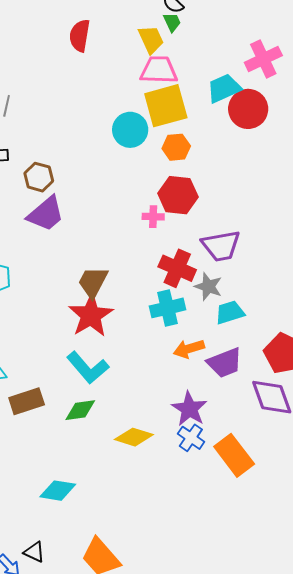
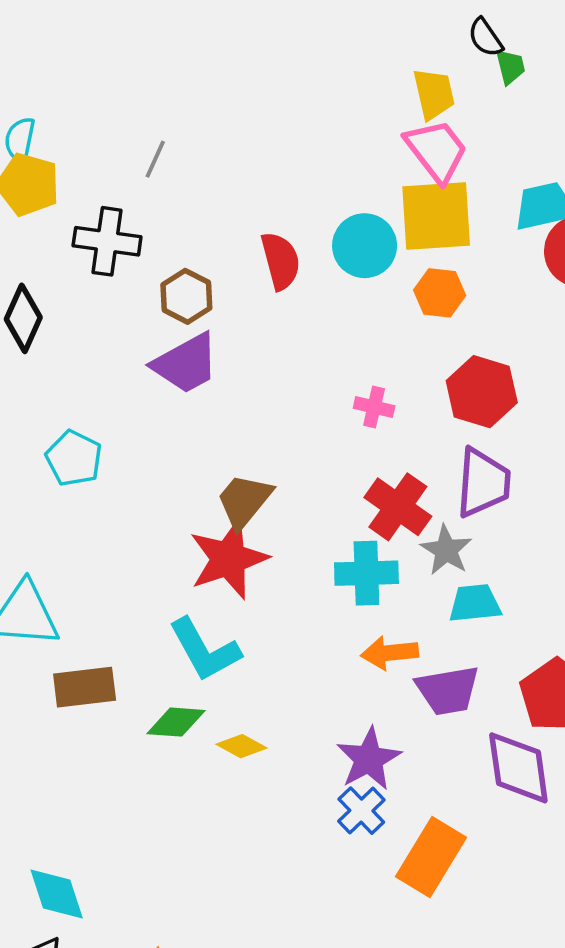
green trapezoid: (172, 22) -> (510, 67), moved
red semicircle: (80, 36) -> (281, 261), moved, turned 144
pink trapezoid: (159, 70) -> (436, 151), turned 39
red hexagon: (178, 195) -> (482, 392), moved
purple trapezoid: (221, 246) -> (483, 483), turned -87
yellow diamond: (134, 437) -> (242, 746), moved, size x0.7
orange rectangle: (234, 455) -> (431, 857), turned 57
cyan diamond: (58, 491) -> (57, 894), moved, turned 51

